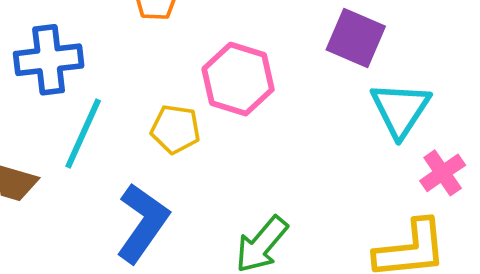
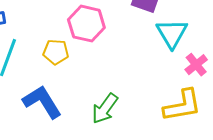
blue L-shape: (142, 223) -> (42, 102), turned -63

